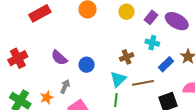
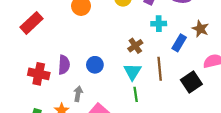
red cross: (18, 58) -> (39, 74), moved, turned -36
purple semicircle: (59, 58) -> (64, 65), turned -114
brown line: (143, 83) -> (160, 69), turned -70

